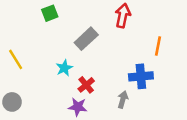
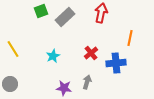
gray rectangle: (86, 39) -> (65, 17), moved
red cross: (86, 85) -> (91, 53), moved
gray arrow: (123, 100) -> (87, 82), moved

